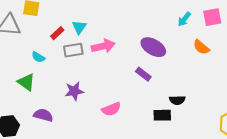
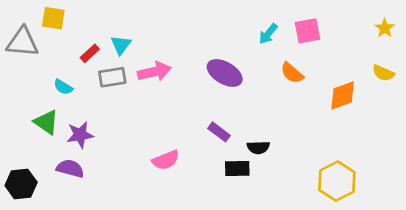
purple rectangle: (143, 74) -> (219, 132), moved
purple star: (74, 91) -> (80, 135), moved

